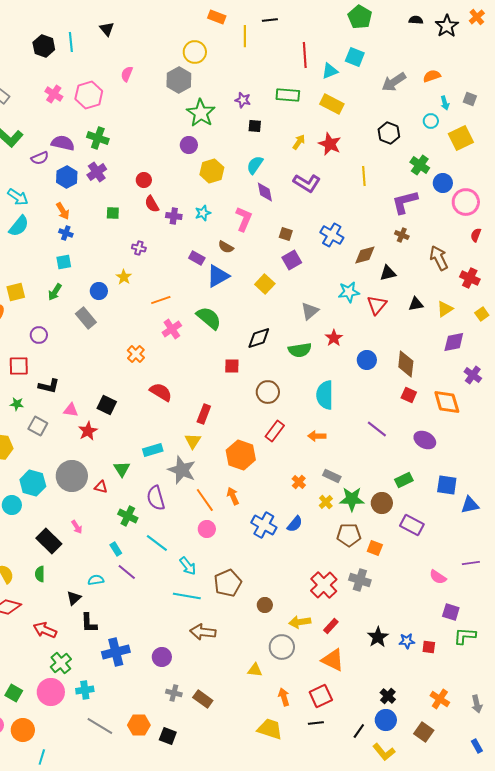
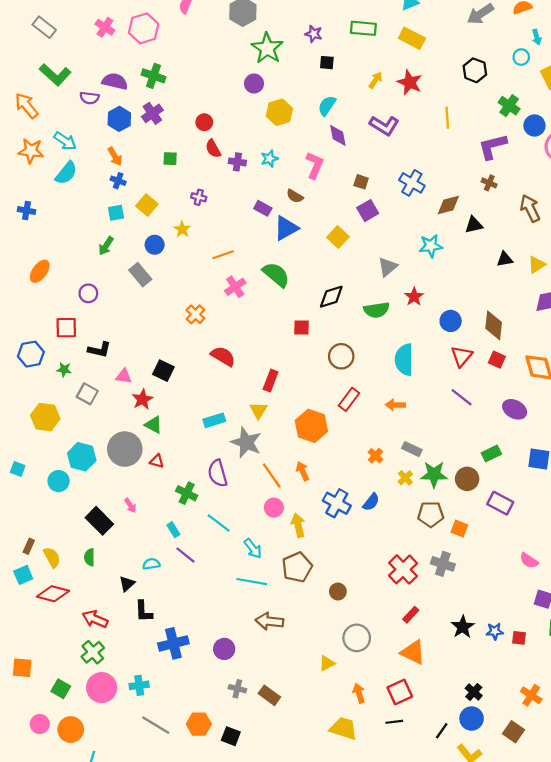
purple semicircle: (40, 158) -> (89, 98), turned 30
yellow square: (16, 292) -> (147, 205), moved, turned -36
red triangle: (377, 305) -> (462, 356), moved
green triangle: (122, 469) -> (153, 425), moved, turned -30
yellow arrow: (300, 622) -> (298, 525), moved, turned 85
green cross: (61, 663) -> (93, 652), moved
yellow triangle: (255, 670) -> (327, 663), turned -35

